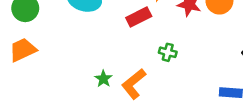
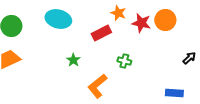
green star: (103, 79) -> (73, 60), moved

